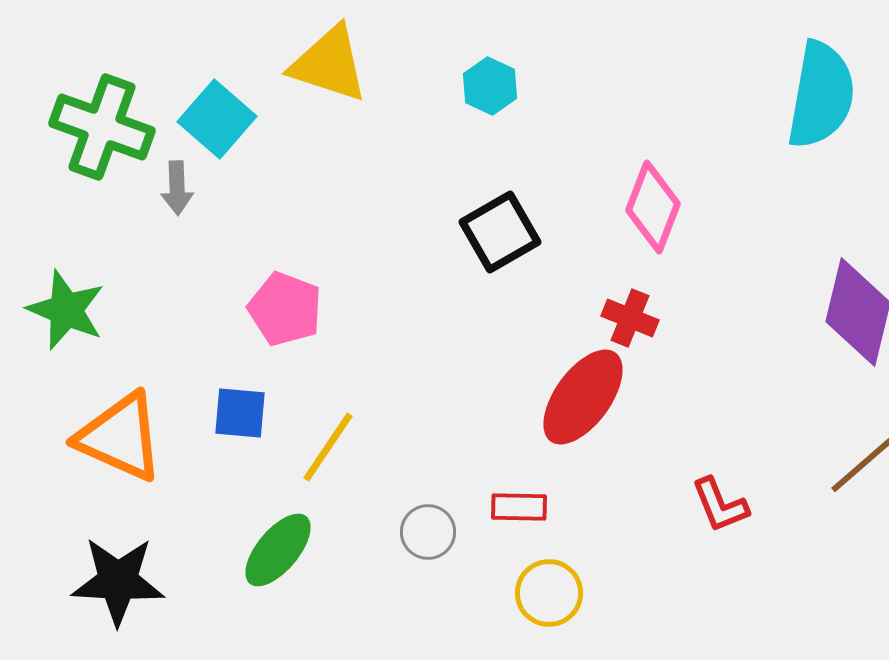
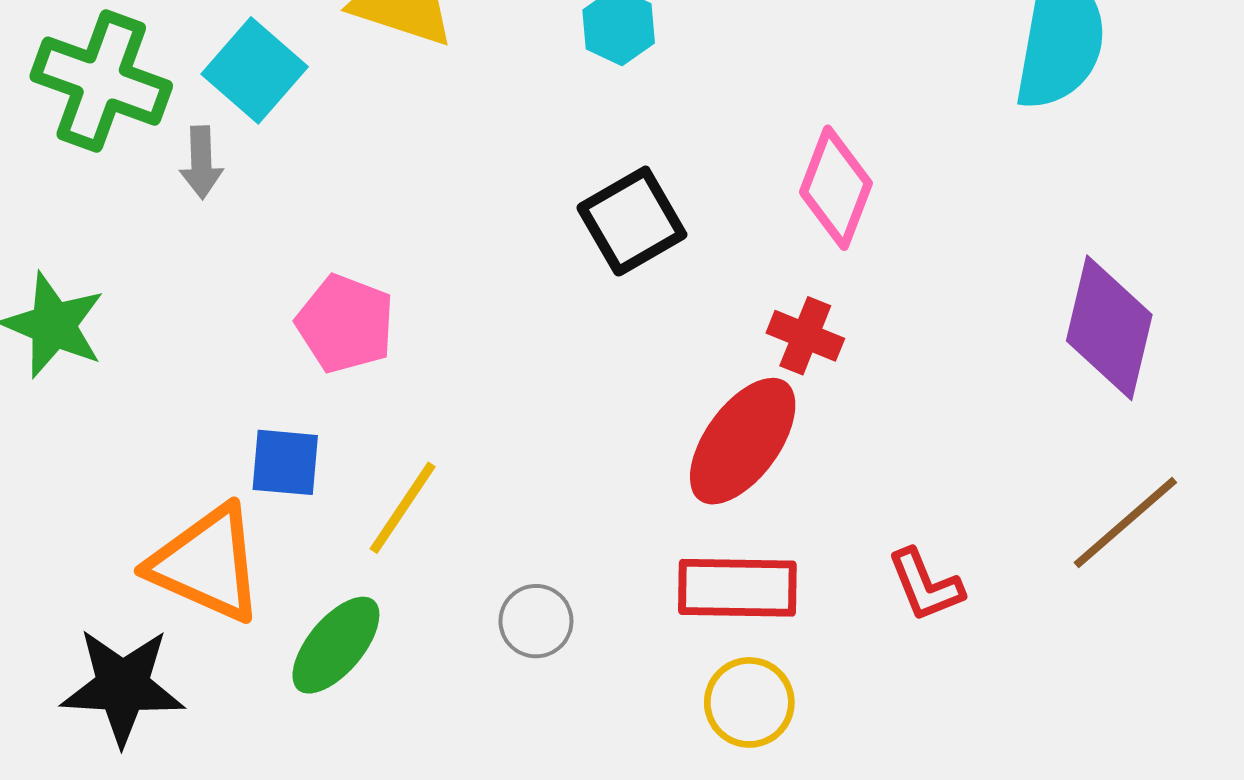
orange triangle: (120, 437) -> (207, 564), moved
red rectangle: (519, 507) -> (737, 588), moved, size x1.6
yellow circle: (549, 593) -> (749, 702), moved

